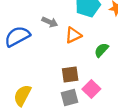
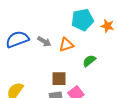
gray arrow: (50, 22) -> (44, 41), moved

